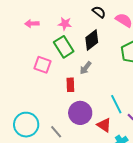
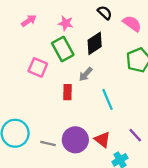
pink arrow: (32, 24) -> (29, 21), turned 144
cyan line: (116, 104) -> (107, 99), moved
purple circle: (80, 113) -> (75, 140), moved
gray line: (56, 132) -> (48, 143), turned -40

